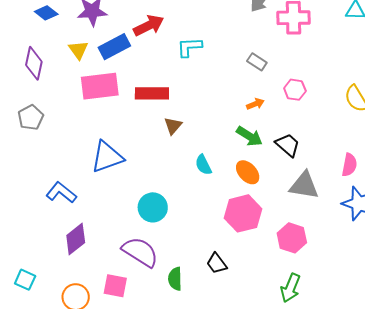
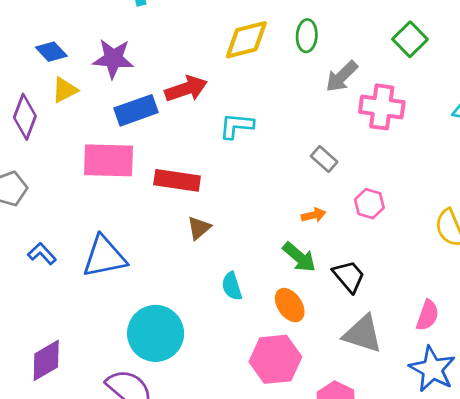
yellow triangle: (78, 50) -> (65, 90), moved, turned 30
blue L-shape: (61, 192) -> (42, 254), moved, size x0.7
cyan circle: (153, 207) -> (156, 333), size x1.4

